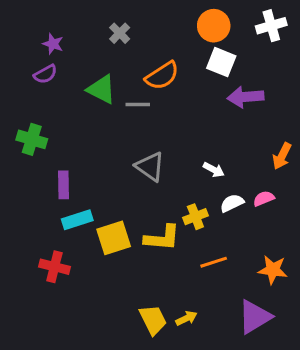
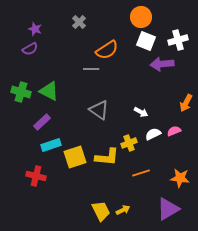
white cross: (271, 26) -> (178, 40), moved
green triangle: (101, 89) -> (49, 91), moved
purple rectangle: (64, 185) -> (42, 122), turned 48

